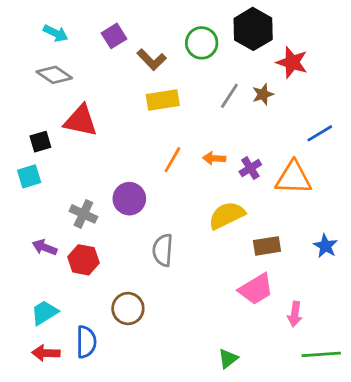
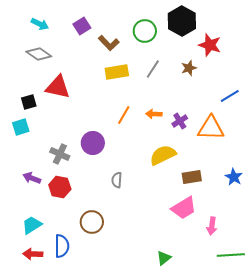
gray line: (229, 96) -> (153, 69), moved
gray semicircle: (163, 250) -> (117, 180), size x0.7

